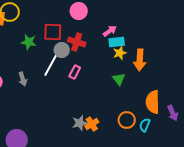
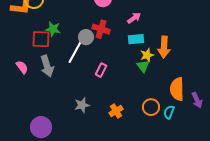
red square: (53, 32) -> (41, 39), moved
cyan rectangle: (117, 42) -> (136, 39), moved
yellow star: (120, 53) -> (147, 55), moved
pink rectangle: (75, 72) -> (101, 70), moved
gray arrow: (23, 79) -> (47, 66), size x1.5
gray star: (80, 123) -> (82, 105), moved

